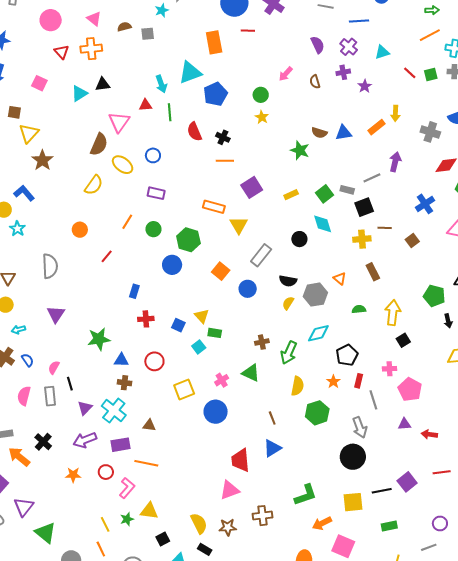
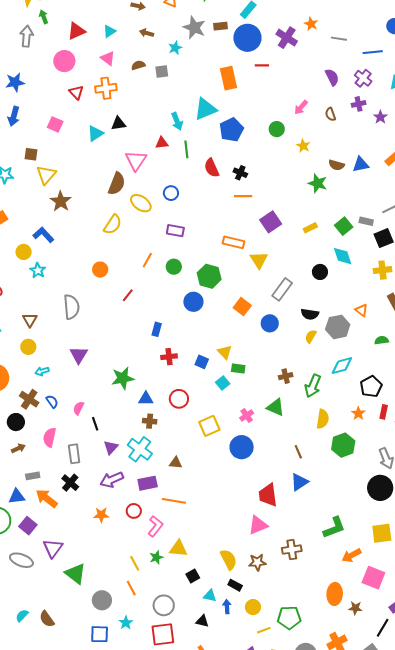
yellow star: (262, 117) -> (303, 146), moved
gray rectangle: (50, 396) -> (74, 454), moved

